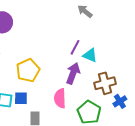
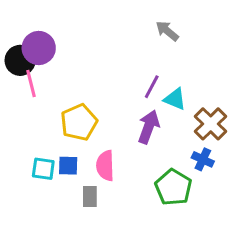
brown cross: (105, 83) -> (211, 124), moved, turned -30
pink semicircle: (60, 98) -> (105, 166), moved
blue cross: (120, 101) -> (203, 159), moved, turned -32

